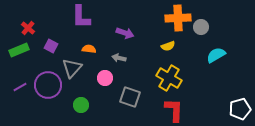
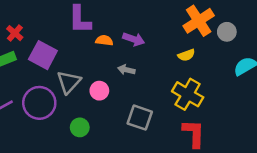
orange cross: (178, 18) -> (199, 21), turned -30
purple square: (51, 46) -> (43, 55), size x1.6
orange semicircle: (89, 49) -> (104, 40), moved
pink circle: (105, 78) -> (99, 91), moved

